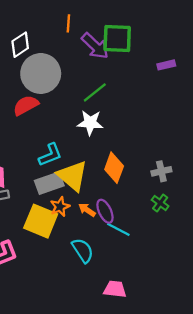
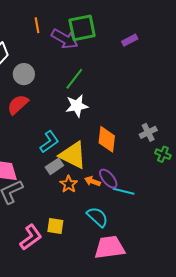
gray circle: (41, 73) -> (24, 74), size x0.6
gray rectangle: (49, 183) -> (54, 166), size x0.7
green cross: (160, 203) -> (163, 154), moved
yellow square: (41, 221) -> (55, 226), moved, size x0.6
pink trapezoid: (115, 289) -> (110, 247), moved, size x1.5

